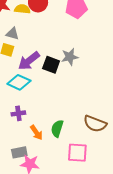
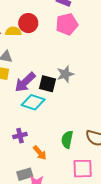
cyan diamond: (19, 82) -> (33, 102), moved
green semicircle: (57, 129) -> (67, 140), moved

